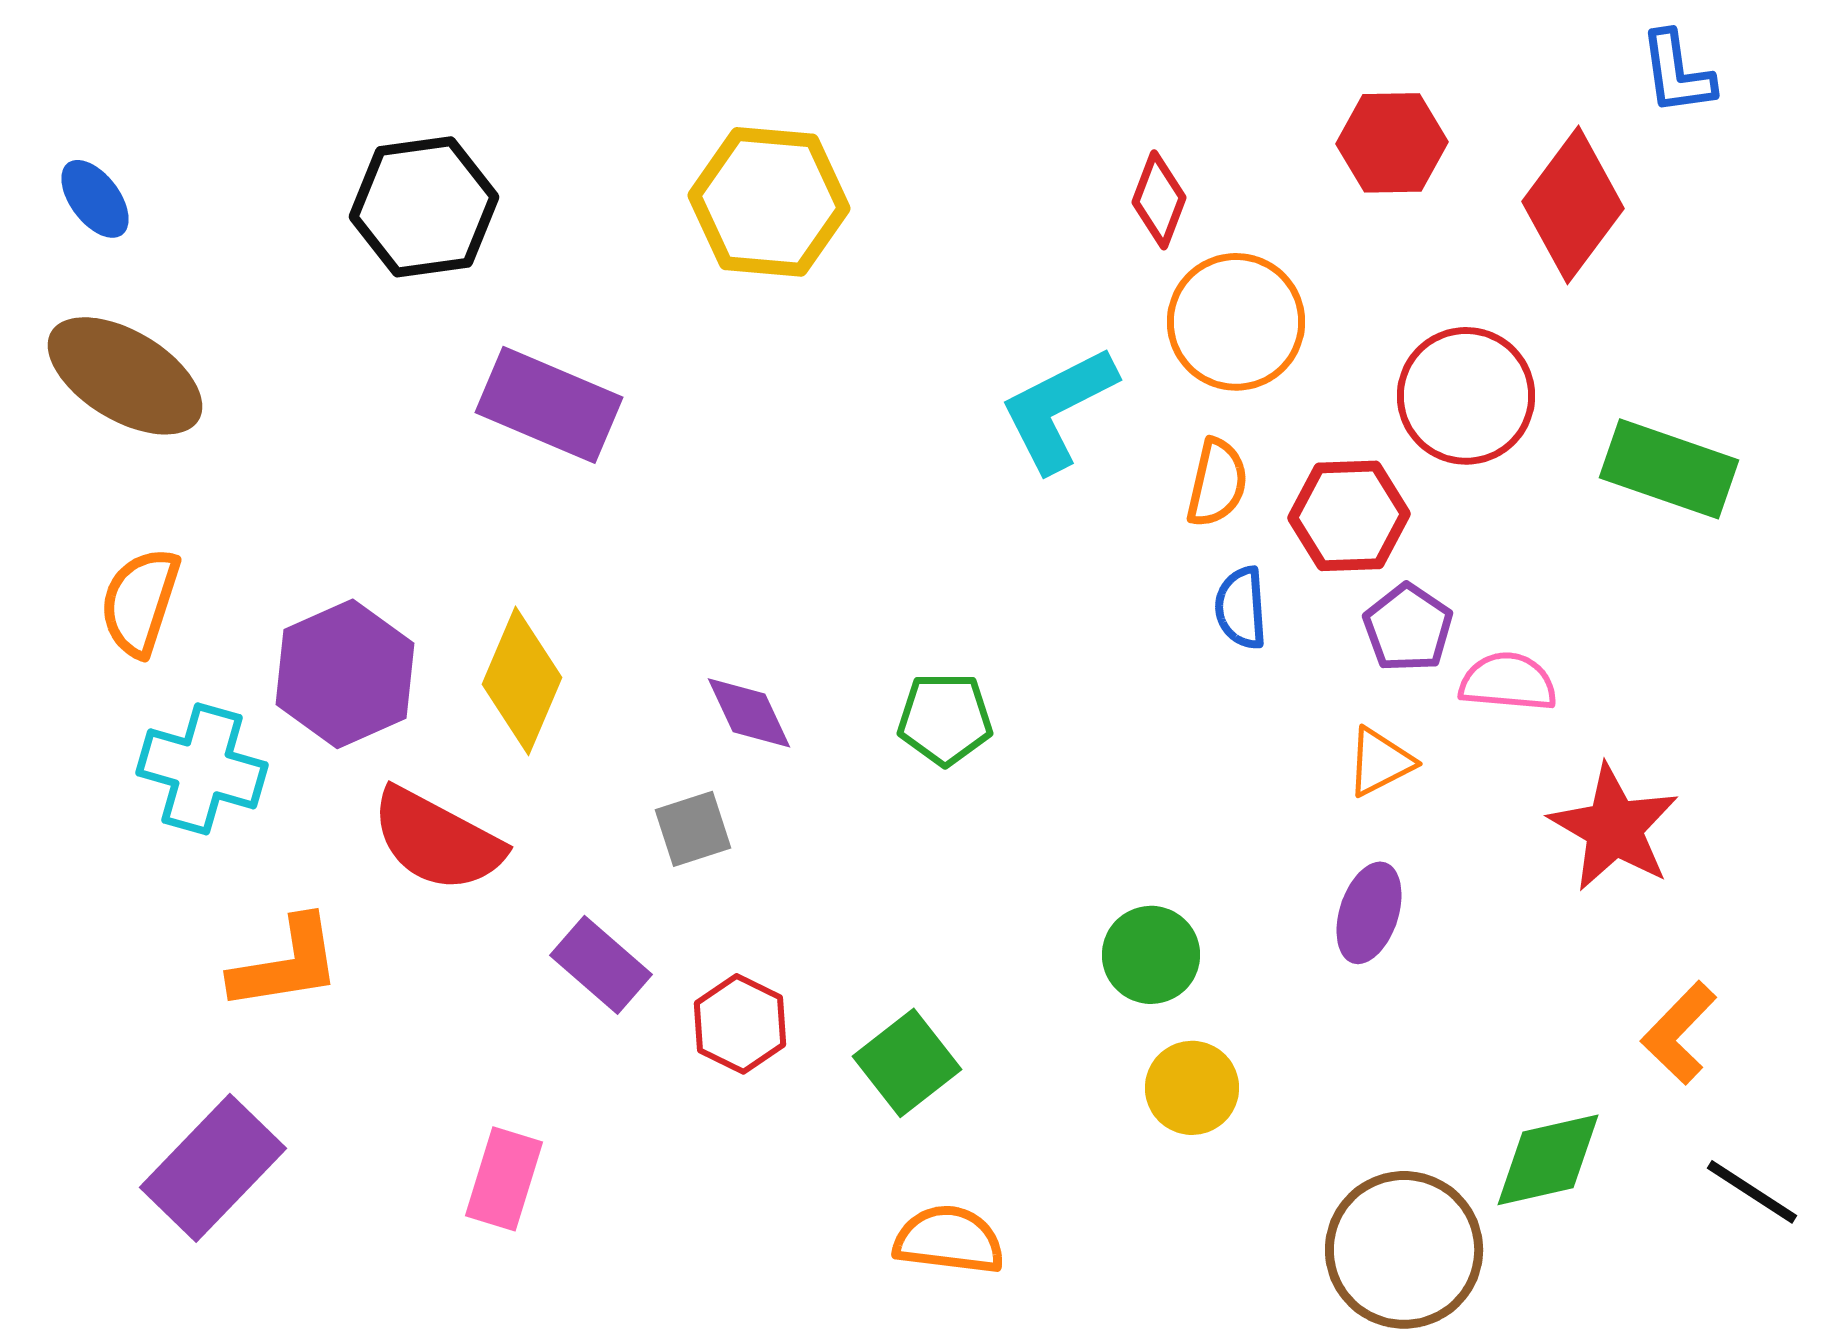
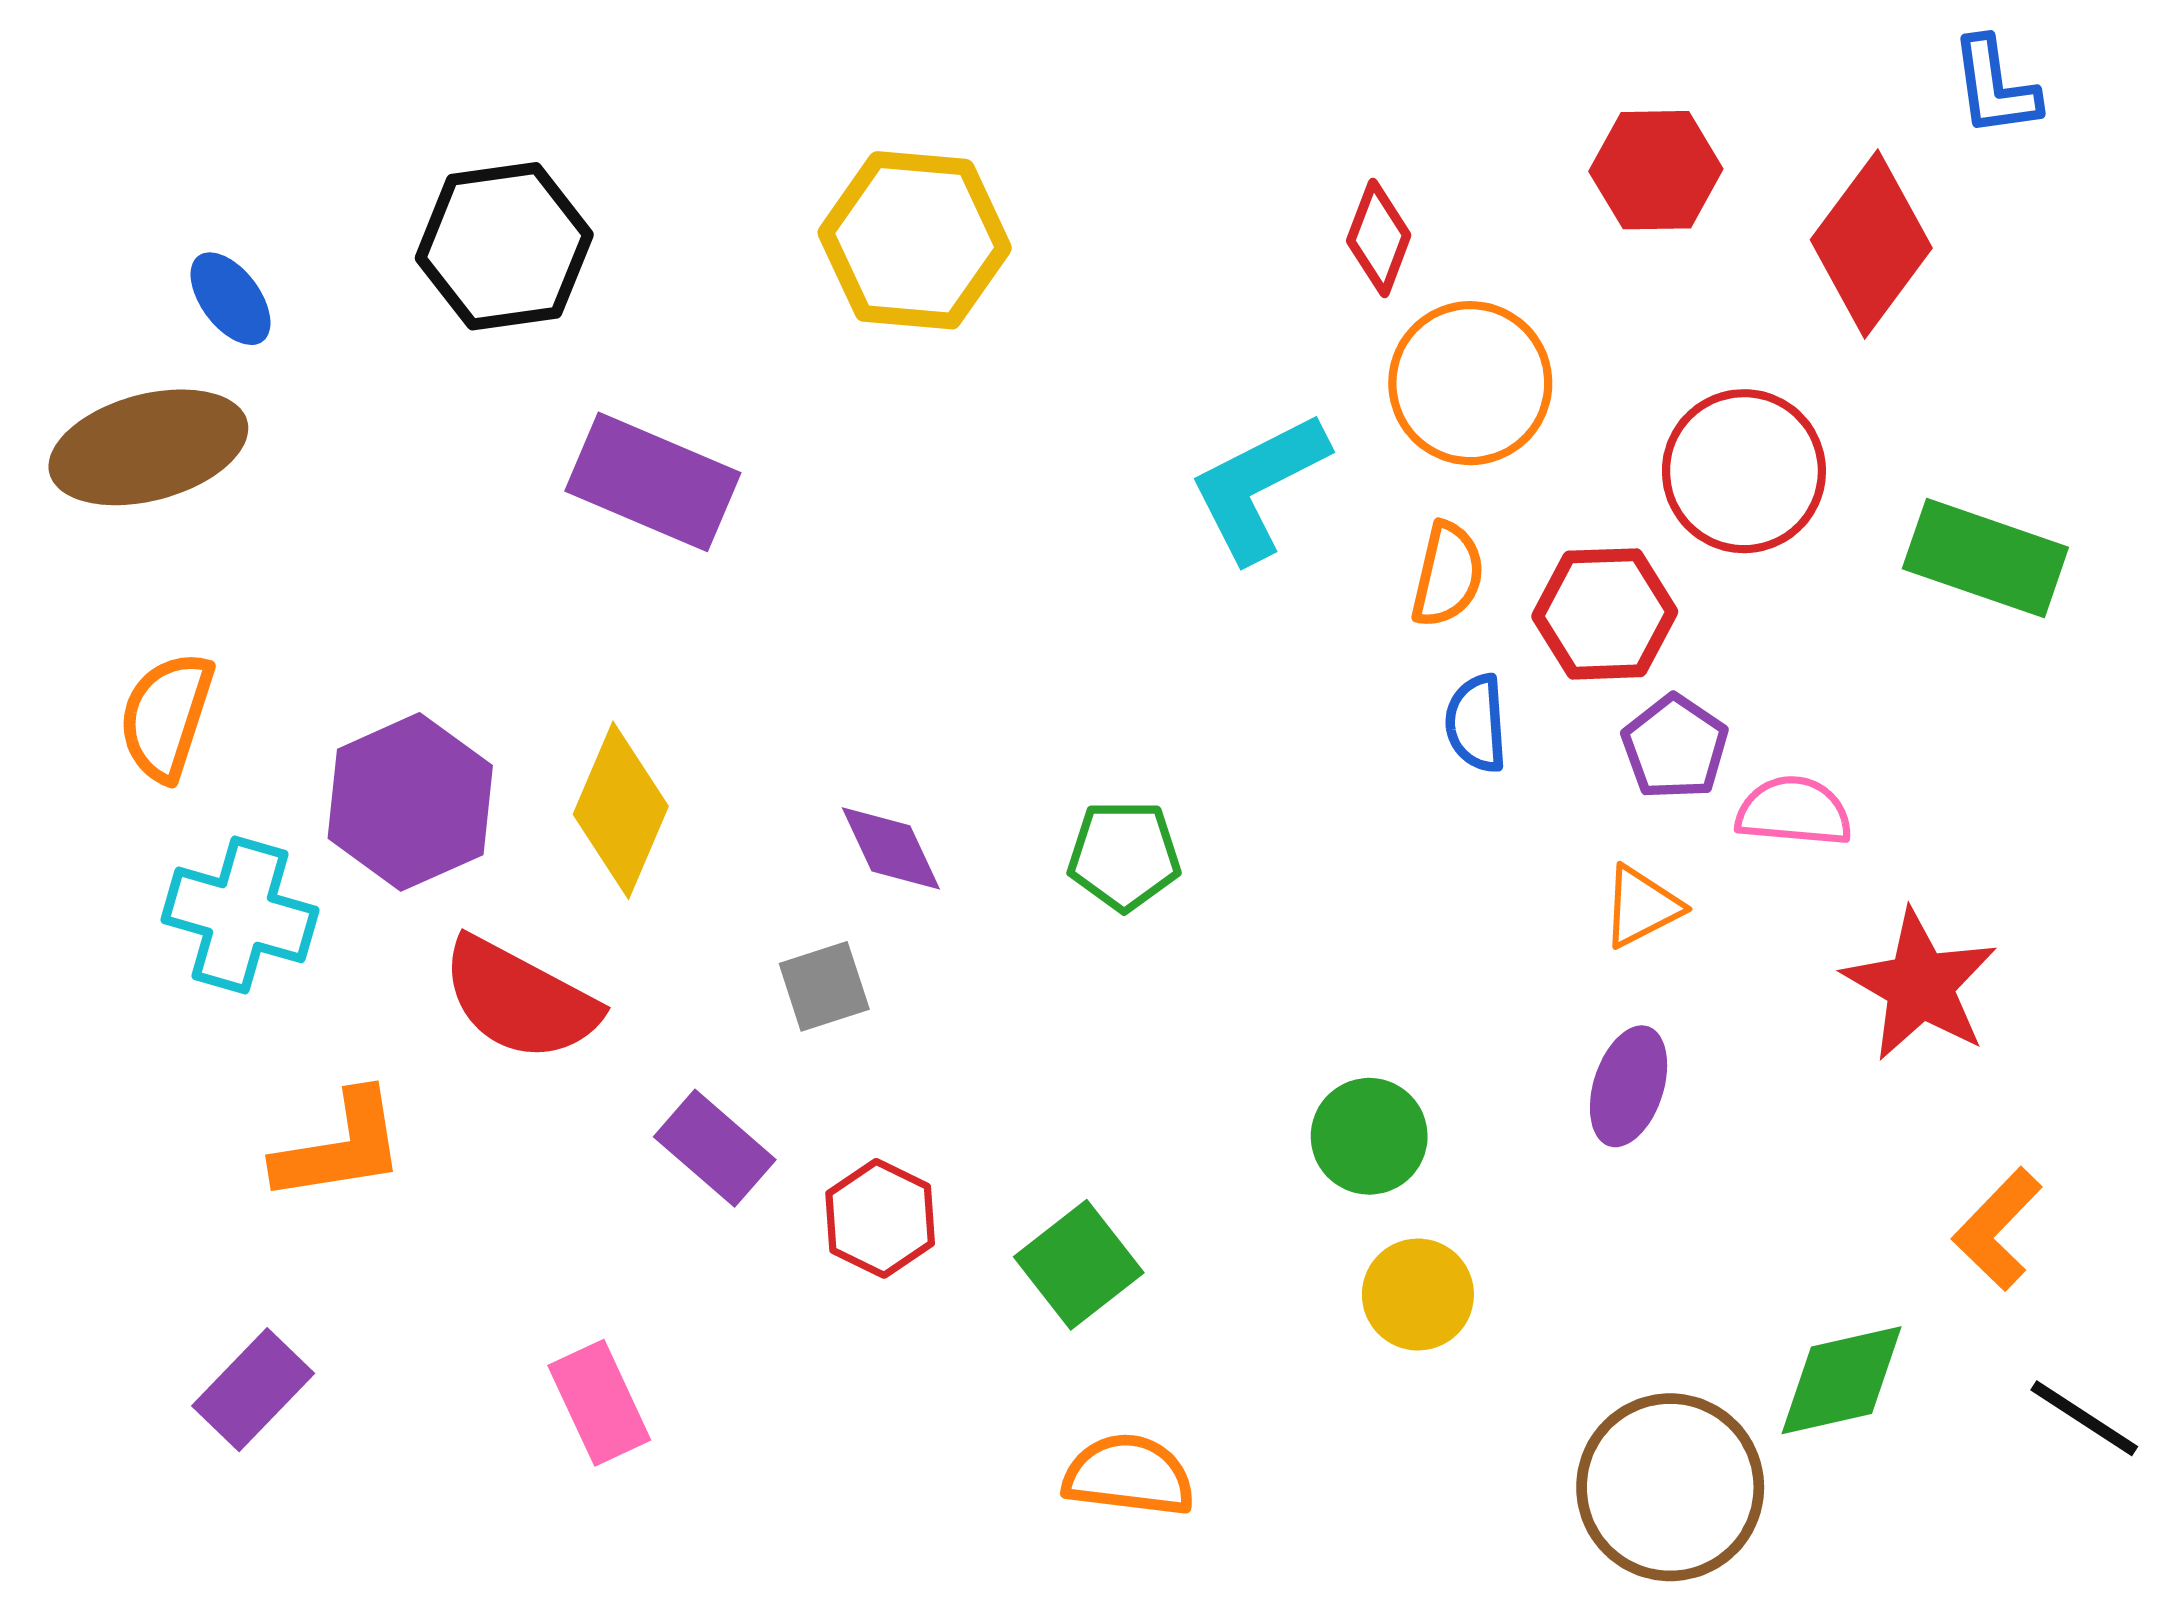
blue ellipse: (95, 199) -> (231, 299), moved
brown ellipse: (125, 376) -> (148, 447), turned -46
purple rectangle: (213, 1168) -> (253, 1390), size x0.7
pink rectangle: (504, 1179) -> (599, 1403), turned -42

